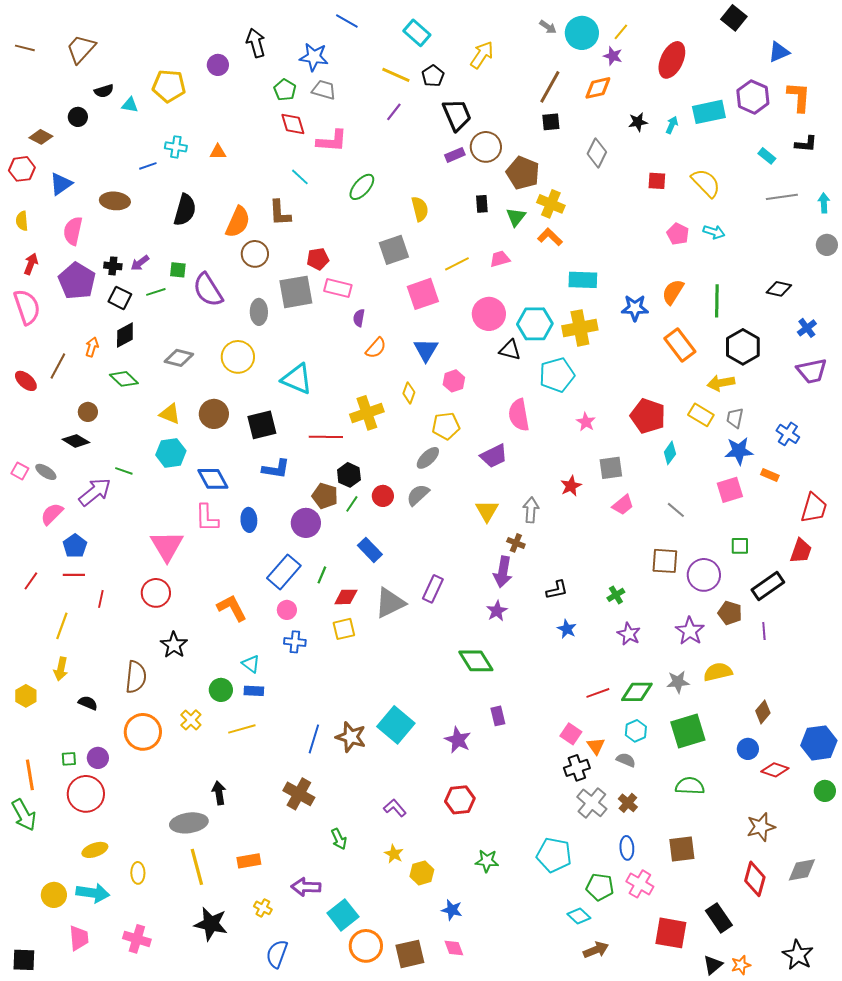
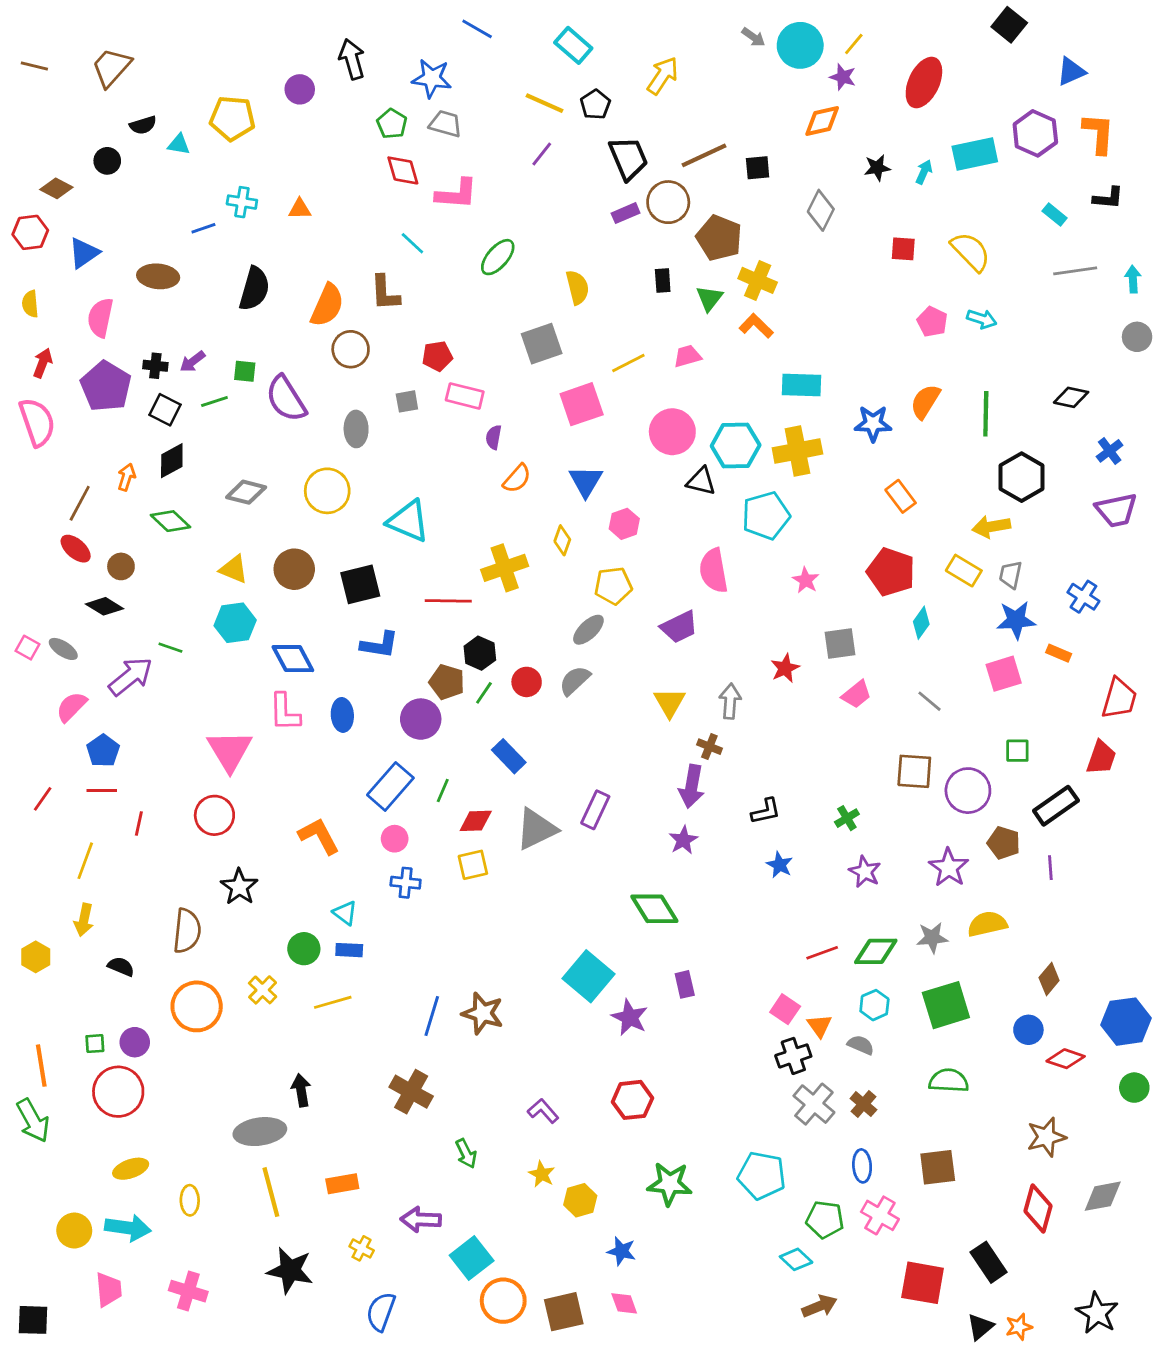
brown line: (550, 87) -> (704, 155), moved, turned 36
gray square: (296, 292) -> (407, 401), size x0.5
orange rectangle: (680, 345) -> (901, 496), moved, size x0.7
red ellipse: (26, 381) -> (76, 549), moved
cyan square: (396, 725) -> (588, 976), moved
green star: (487, 861) -> (670, 1184), size x1.4

